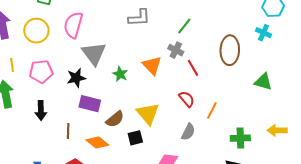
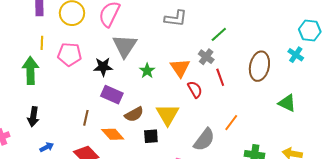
red semicircle: (187, 99) -> (195, 89), moved
black arrow: (41, 110) -> (33, 117), moved
gray semicircle: (188, 132) -> (204, 140), size x1.4

